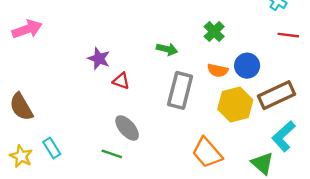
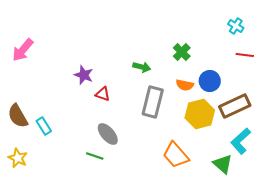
pink arrow: (27, 29) -> (23, 50), turned 150
cyan rectangle: (52, 148) -> (44, 126), moved

